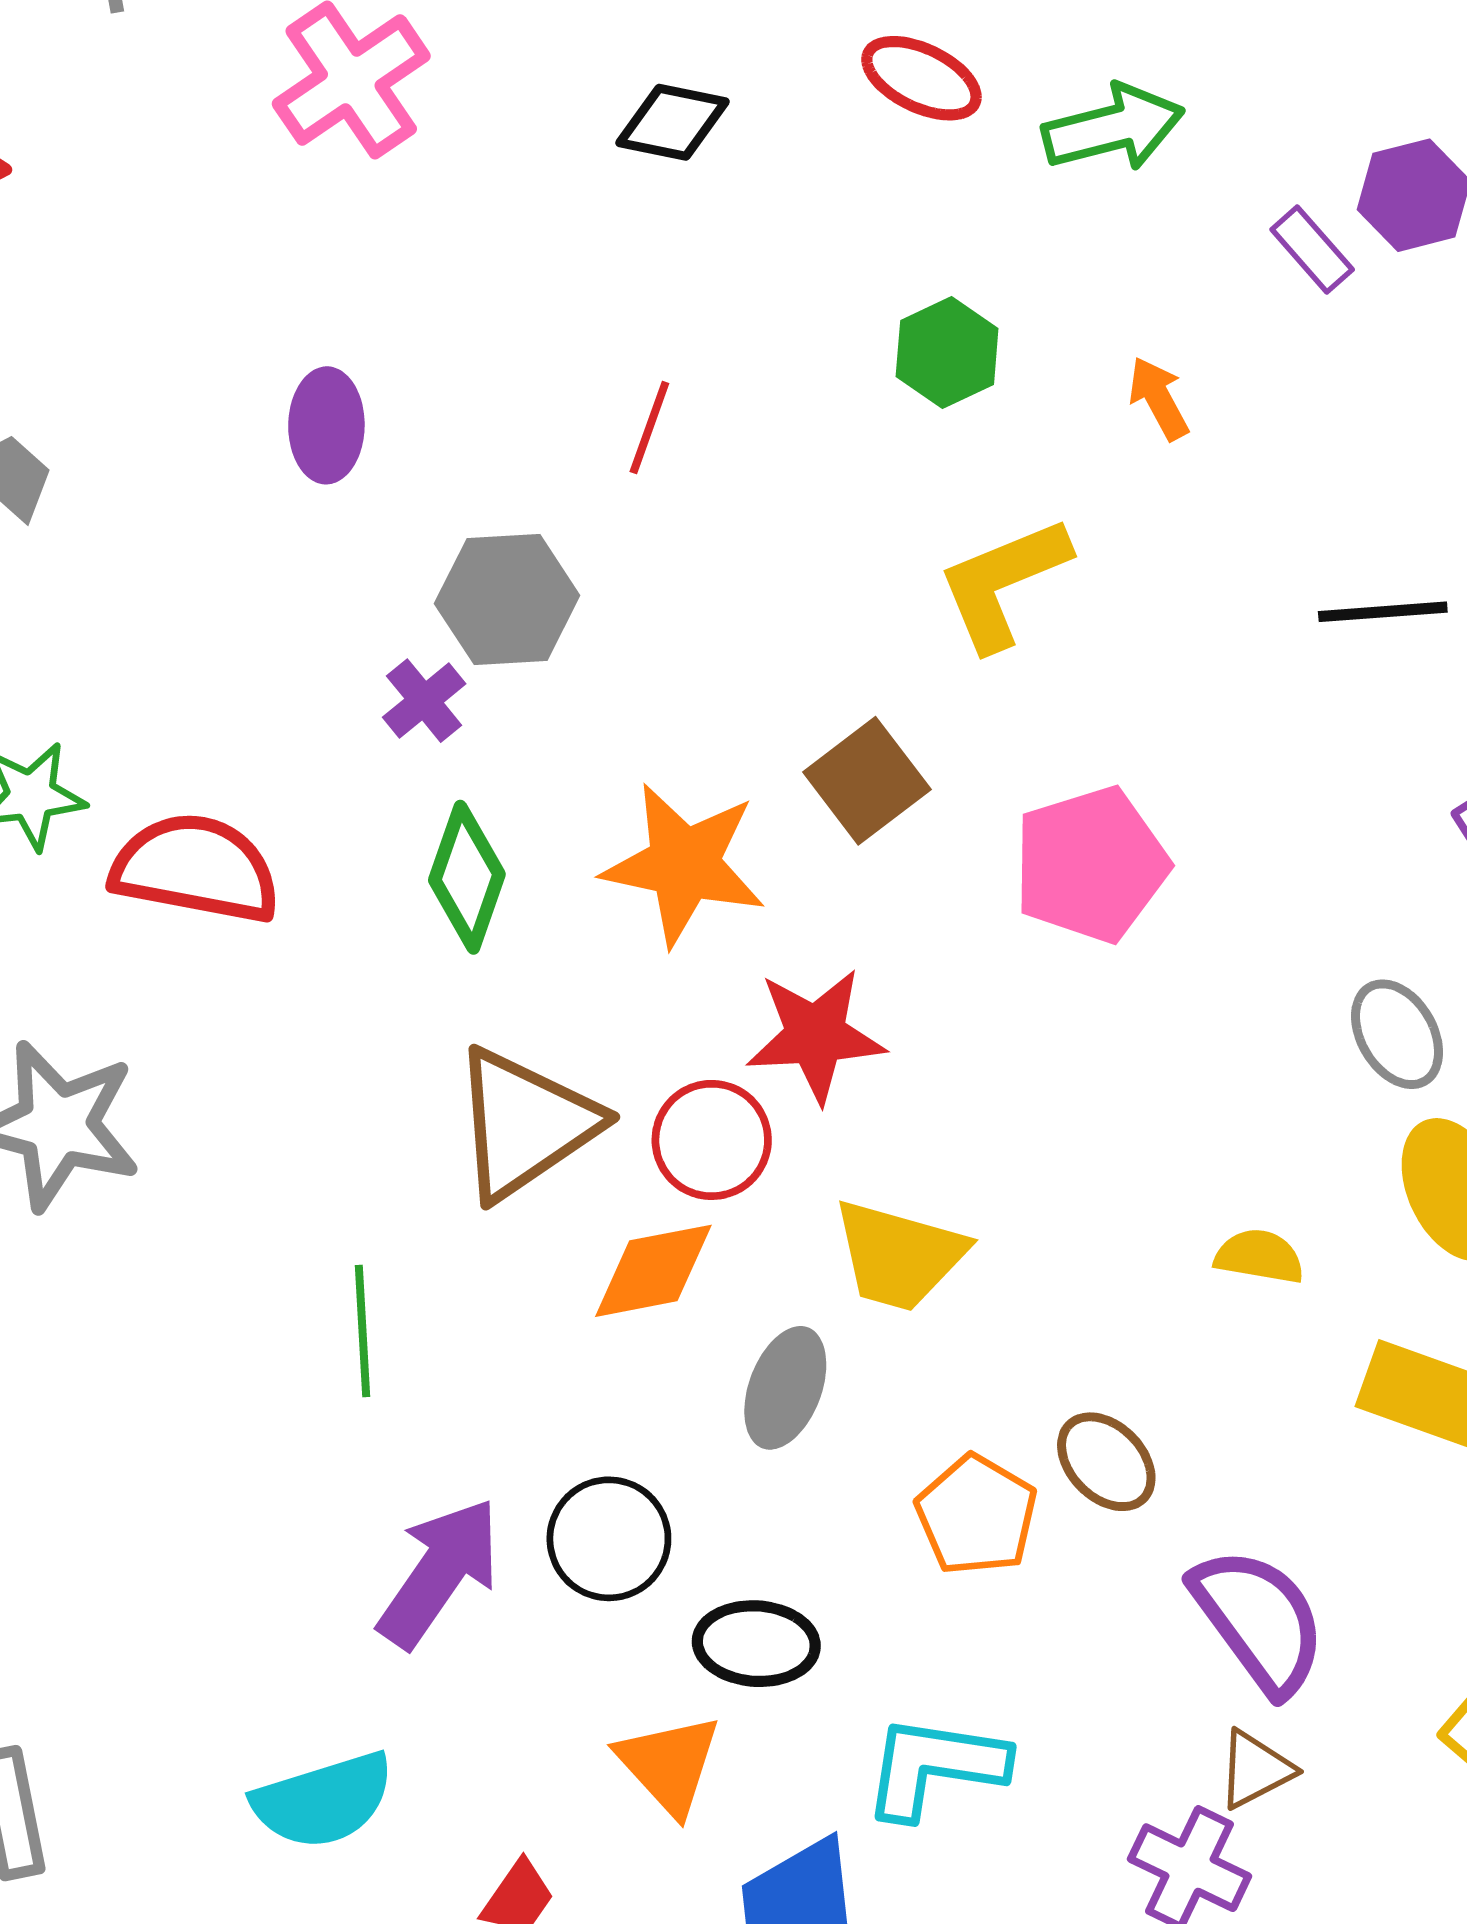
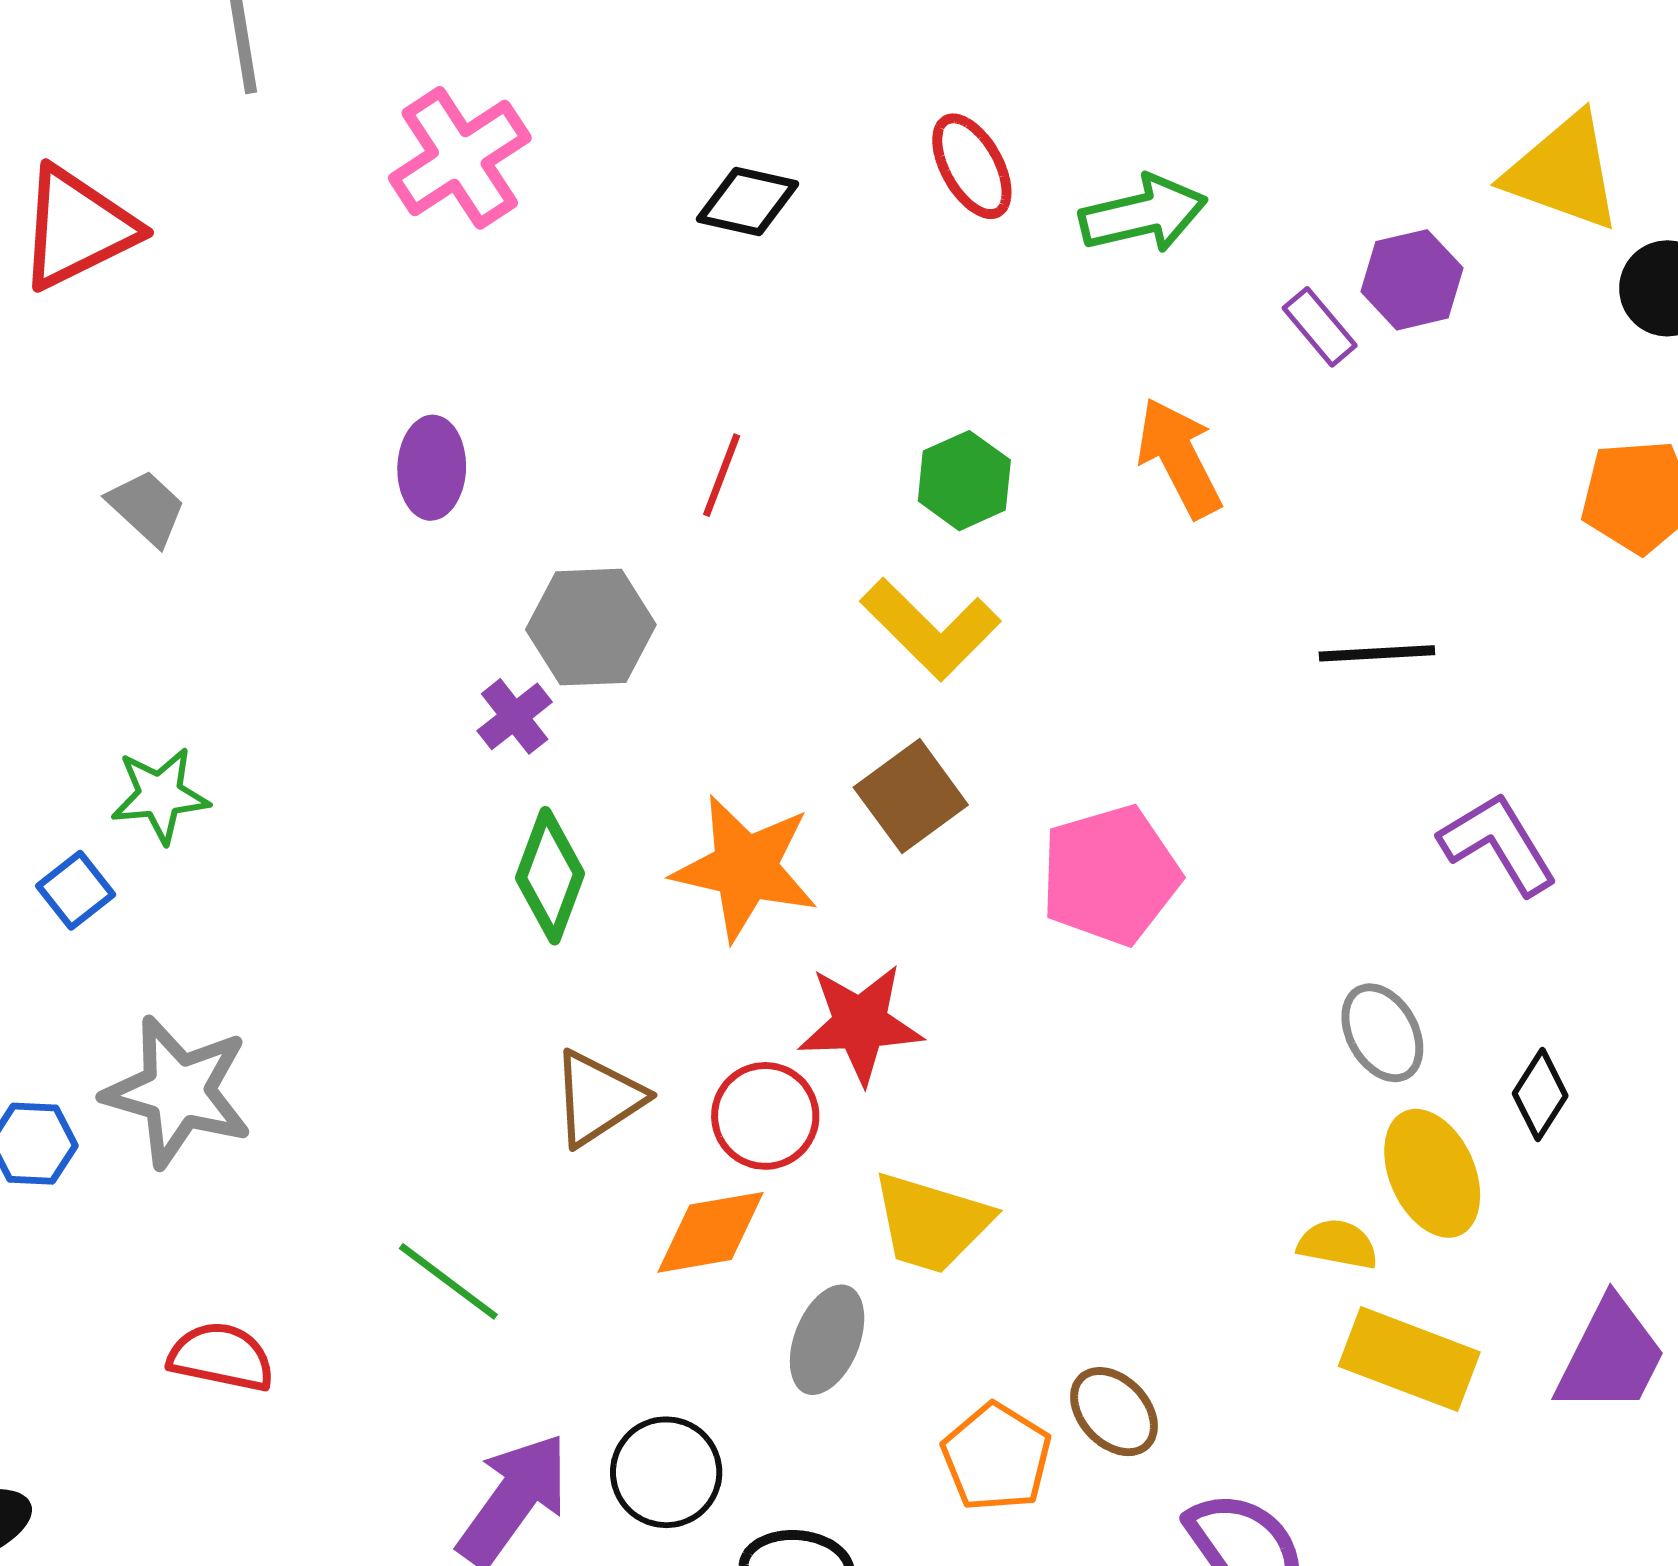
red ellipse: (921, 78) -> (972, 166), turned 34
green hexagon: (947, 352) -> (964, 481), moved
orange arrow: (1159, 398) -> (1179, 458), size x1.6
yellow L-shape: (1003, 583) -> (931, 629), moved, turned -114
red semicircle: (196, 868) -> (221, 1357), moved, size x0.7
brown triangle: (525, 1124) -> (598, 1098), size x0.7
yellow semicircle: (1259, 1256) -> (1338, 1244), moved
green line: (363, 1331) -> (448, 1281), turned -51

